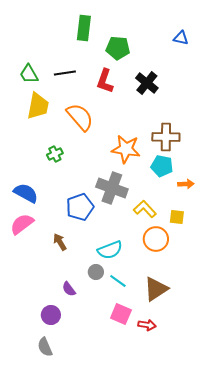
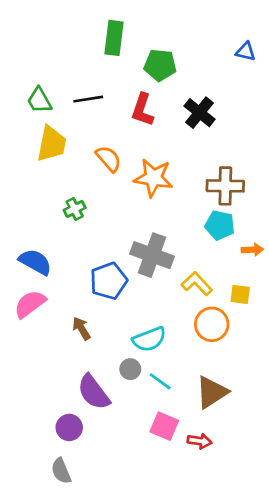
orange semicircle: (80, 117) -> (109, 159), size x0.7
orange star: (126, 149) -> (153, 178), moved
purple semicircle: (69, 289) -> (94, 392), size x1.8

